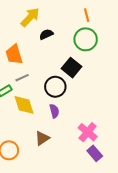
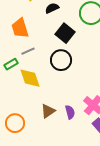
black square: (71, 68) -> (65, 33), moved
purple semicircle: (54, 111) -> (70, 112), moved

